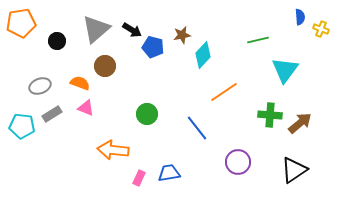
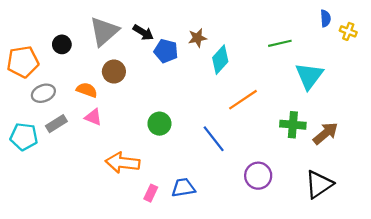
orange pentagon: (21, 23) -> (23, 62), moved

